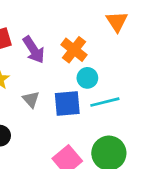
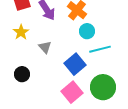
blue square: (67, 103) -> (75, 64), moved, turned -35

